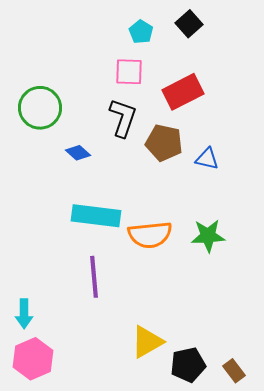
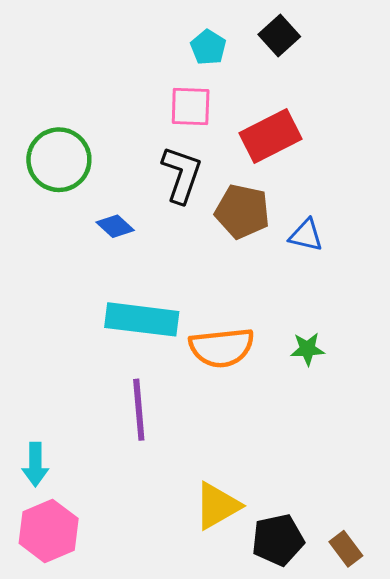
green star: (208, 236) -> (307, 349), size x0.7

